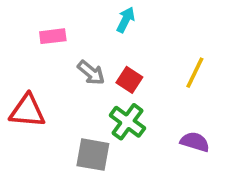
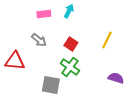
pink rectangle: (53, 36) -> (44, 14), moved
gray arrow: (91, 73) -> (39, 40), moved
purple semicircle: (195, 142) -> (116, 78), moved

